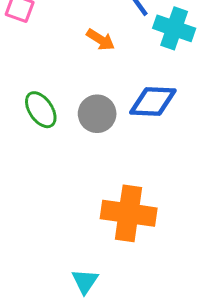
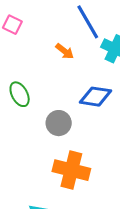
gray circle: (97, 114) -> (59, 123), moved

